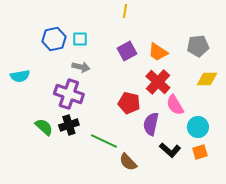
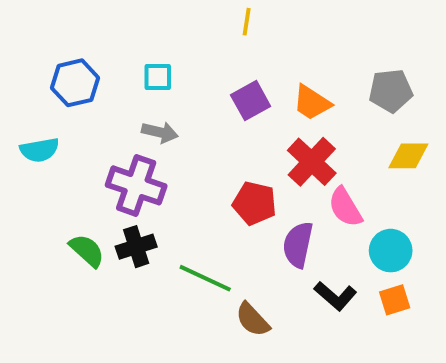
blue hexagon: (54, 39) -> (75, 83), moved

